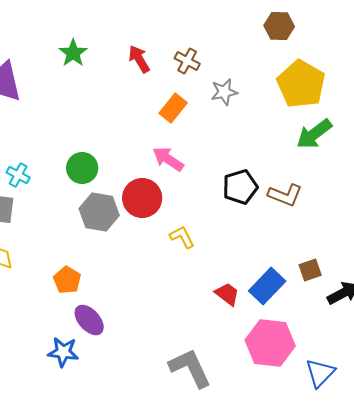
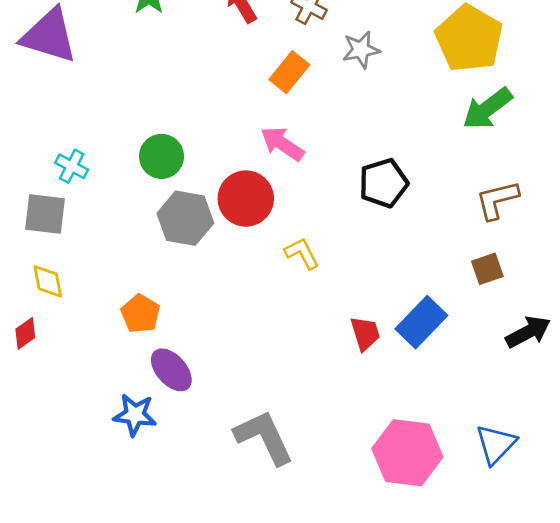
brown L-shape: (285, 195) -> (497, 200), moved, turned 144
brown square: (310, 270) -> (487, 269), moved
red trapezoid: (227, 294) -> (365, 333), turned 36
pink hexagon: (270, 343) -> (407, 453), moved
gray L-shape: (190, 368) -> (264, 437), moved

